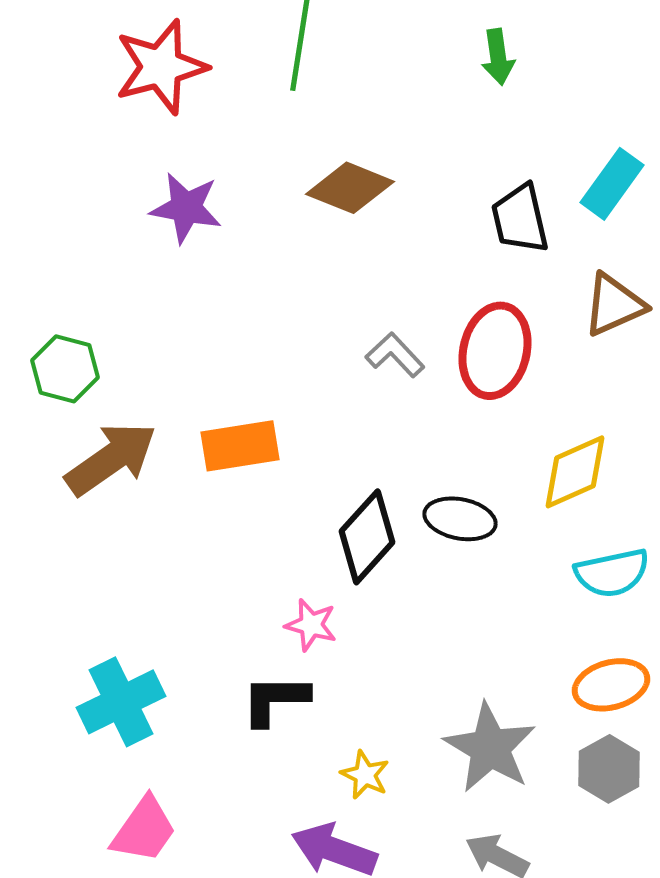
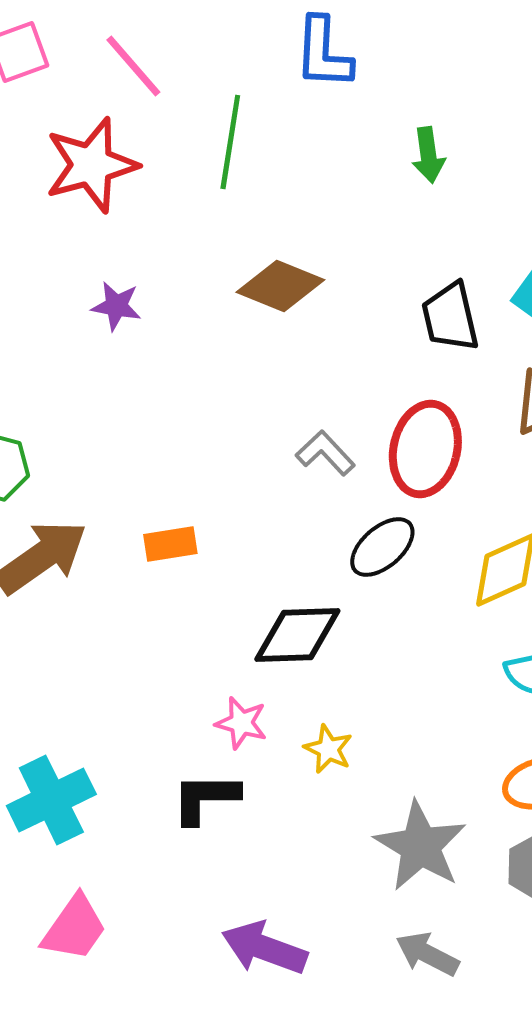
purple star: (186, 208) -> (116, 306), size x0.7
orange rectangle: (240, 446) -> (170, 544), size x0.7
black ellipse: (460, 519) -> (382, 547), moved, turned -52
black diamond: (367, 537) -> (297, 635), turned 46
yellow star: (365, 775) -> (328, 749), moved

